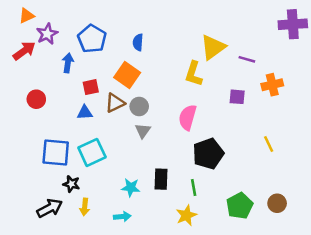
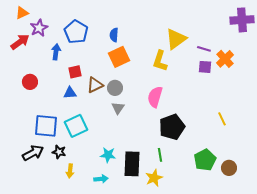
orange square: (127, 75) -> (119, 57), moved, turned 30
orange cross: (272, 85) -> (225, 59), moved, turned -30
purple square: (237, 97) -> (205, 67), moved
black rectangle: (161, 179) -> (132, 164), moved, size x1.4
green pentagon: (240, 206) -> (205, 160), moved
black arrow: (50, 208) -> (33, 153), moved

